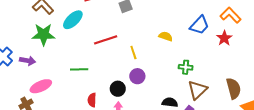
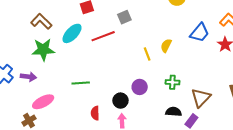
yellow semicircle: (166, 36) -> (166, 46), turned -80
red line: (106, 40) -> (103, 36), moved
yellow line: (133, 53) -> (147, 54), moved
green cross: (186, 67) -> (172, 82), moved

